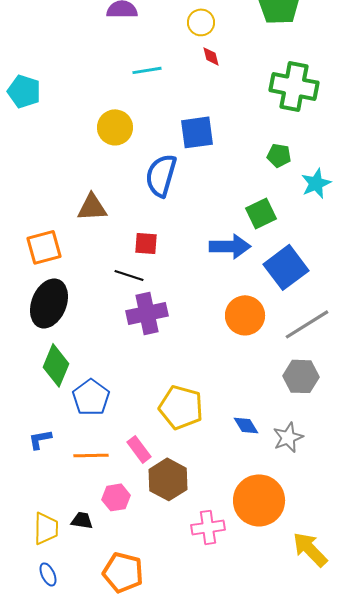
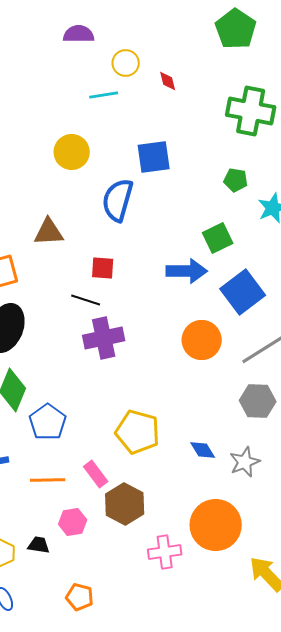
yellow circle: (201, 22) -> (126, 63), moved
orange pentagon: (123, 572) -> (80, 597), size x0.7

